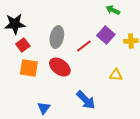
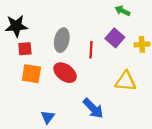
red square: (23, 45) -> (25, 49), turned 32
red line: (84, 46) -> (91, 50), turned -49
yellow triangle: (116, 75) -> (126, 81), size x1.5

